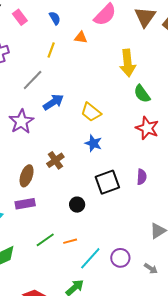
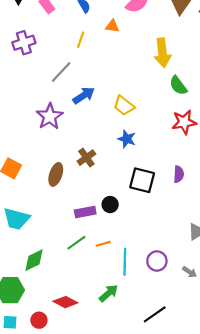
red star: (147, 128) -> (184, 122), turned -30
black square: (107, 182) -> (142, 180), turned 35
purple rectangle: (25, 204) -> (85, 212), moved
cyan line: (90, 258) -> (125, 262), turned -40

